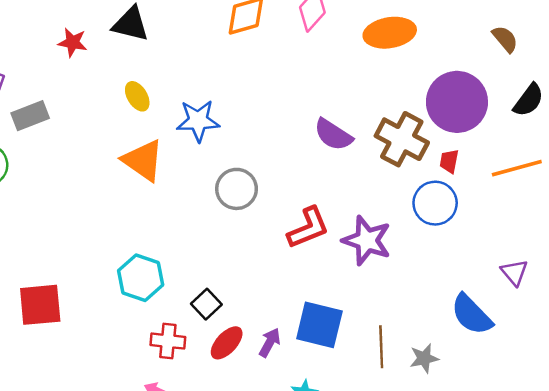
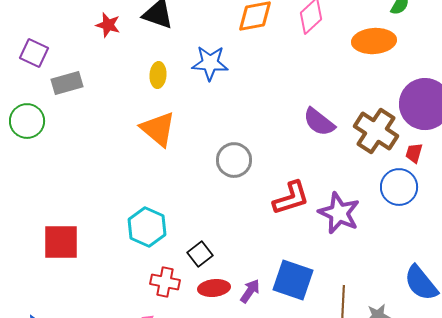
yellow ellipse: (137, 96) -> (158, 75), turned 30
blue star: (198, 121) -> (210, 63), moved
red ellipse: (227, 343) -> (214, 288), turned 36

